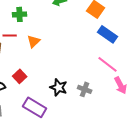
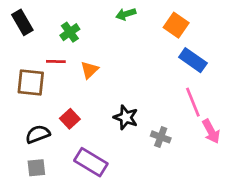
green cross: (20, 14) -> (70, 32), turned -32
pink line: (108, 64) -> (193, 102), turned 30
black star: (59, 87) -> (126, 117), moved

